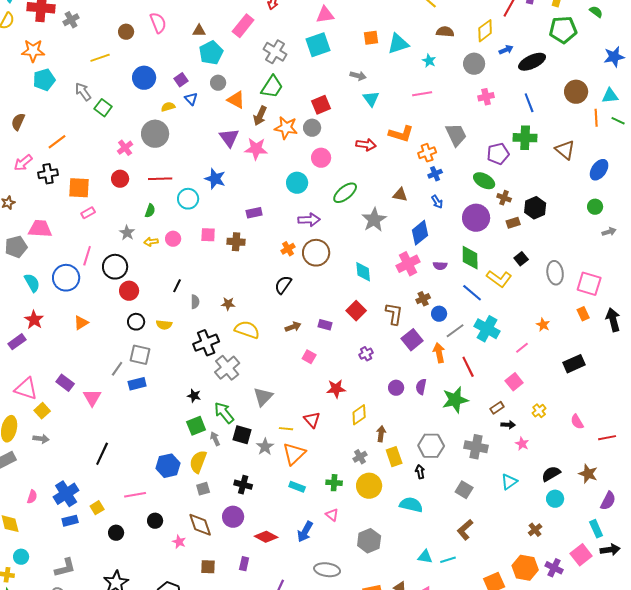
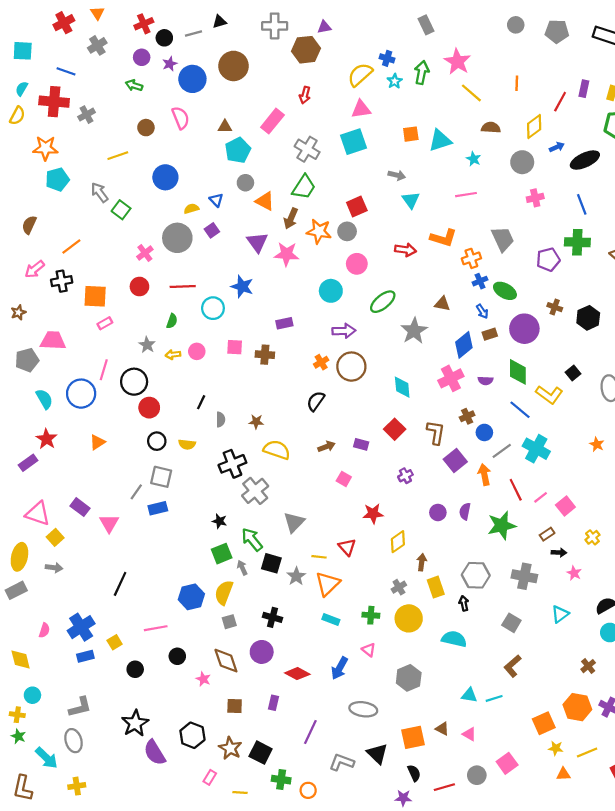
purple square: (181, 80) -> (212, 230), moved
green ellipse: (484, 181) -> (505, 291), moved
brown rectangle: (513, 223) -> (490, 334), moved
pink line: (522, 348) -> (541, 497), moved

